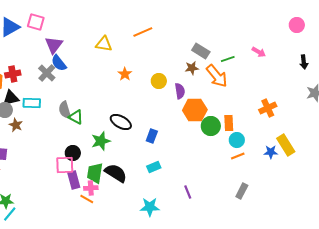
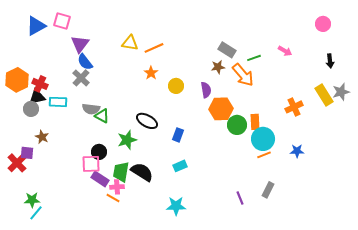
orange line: (143, 32) -> (154, 48), moved
gray cross: (47, 73) -> (81, 78), moved
red cross: (13, 74) -> (40, 84), moved, turned 35
yellow circle: (159, 81) -> (176, 86), moved
gray semicircle: (65, 110) -> (91, 109), turned -66
brown star: (16, 125) -> (42, 137), moved
cyan circle: (237, 140) -> (263, 139), size x1.5
yellow rectangle: (286, 145) -> (324, 95), moved
purple rectangle: (74, 180) -> (100, 179), turned -42
purple line: (188, 192) -> (240, 198), moved

